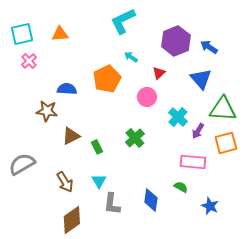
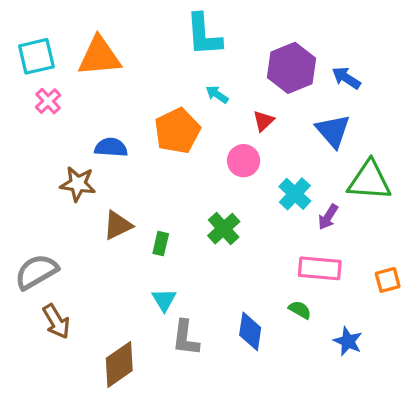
cyan L-shape: (123, 21) -> (204, 35), turned -68
orange triangle: (60, 34) -> (99, 56), size x1.6
orange square: (226, 143) -> (388, 280), moved, size x0.7
green rectangle: (97, 147) -> (161, 244), turned 40
brown arrow: (65, 182) -> (56, 321), moved

